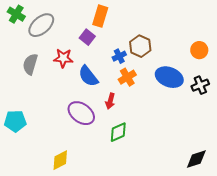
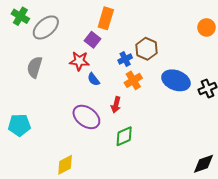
orange circle: (199, 50) -> (206, 27), moved
red star: (63, 58) -> (79, 61), moved
blue semicircle: (88, 76) -> (94, 79), size x0.6

